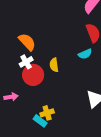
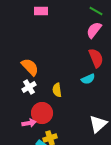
red circle: (33, 75) -> (42, 113), moved
pink arrow: (11, 97) -> (29, 123), moved

